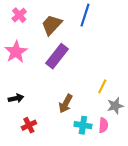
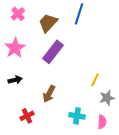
black arrow: (16, 98) -> (15, 80), moved
brown arrow: (66, 104) -> (49, 94), moved
pink semicircle: (103, 125) -> (102, 122), moved

